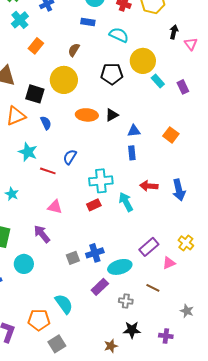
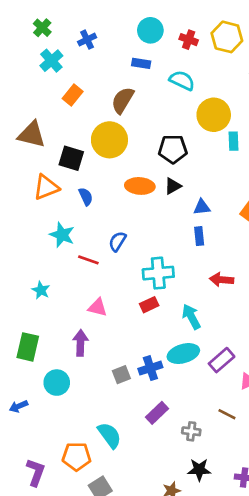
brown semicircle: (74, 50) -> (123, 100), size x1.5
black pentagon: (112, 74) -> (173, 149), moved
cyan rectangle: (158, 81) -> (233, 141), turned 40
cyan arrow: (126, 202) -> (191, 317), moved
purple arrow: (42, 234) -> (80, 343), turned 42
cyan ellipse: (120, 267) -> (183, 354), moved

